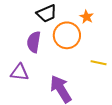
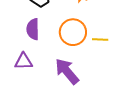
orange circle: (67, 35) -> (73, 32), moved

